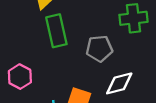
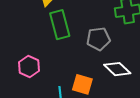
white diamond: (119, 83) -> (117, 69), turned 60

